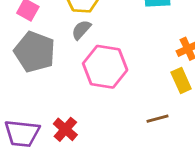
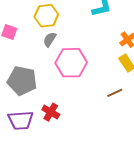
gray pentagon: (35, 52) -> (22, 81), moved

